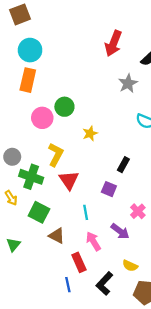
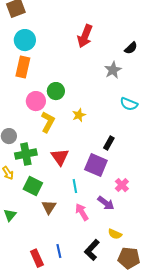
red arrow: (113, 43) -> (85, 36), moved
yellow L-shape: (56, 155) -> (48, 122), moved
green cross: (31, 177) -> (26, 154), turned -30
purple square: (109, 189) -> (96, 165), size x1.6
brown triangle: (57, 236) -> (49, 207), turned 35
red rectangle: (79, 262) -> (37, 258), moved

